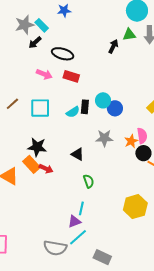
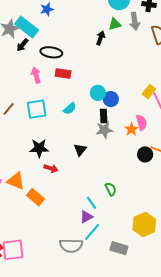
cyan rectangle: (42, 25) -> (27, 27), size x1.6
pink arrow: (44, 74) -> (36, 75), turned -119
black rectangle: (85, 107) -> (104, 116), moved
black circle: (143, 153) -> (145, 154), moved
black triangle: (78, 154) -> (80, 150), turned 48
orange rectangle: (32, 164) -> (36, 197), moved
green semicircle: (89, 181) -> (111, 189), moved
yellow hexagon: (135, 207) -> (144, 224), moved
cyan line: (81, 208) -> (91, 203), turned -40

